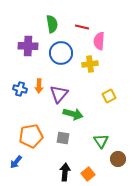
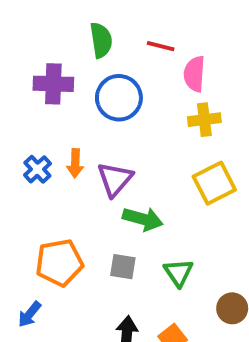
yellow cross: (90, 64) -> (204, 120), moved
blue cross: (20, 89) -> (37, 169), turned 32
yellow square: (109, 96) -> (214, 183), size x1.5
green triangle: (101, 141) -> (179, 273), moved

